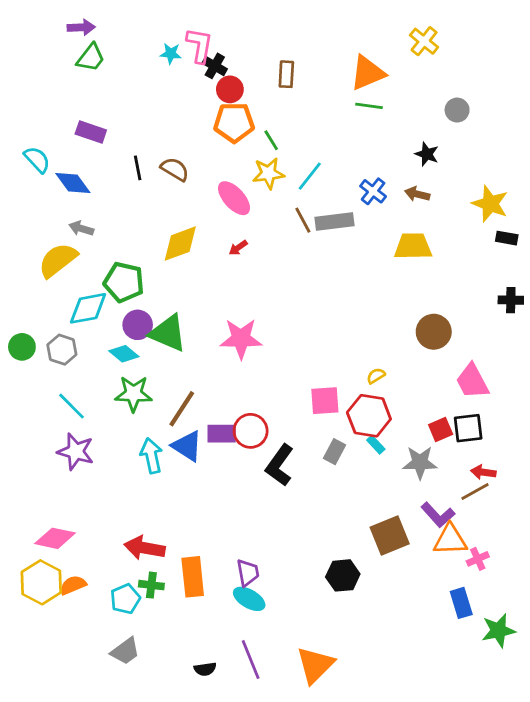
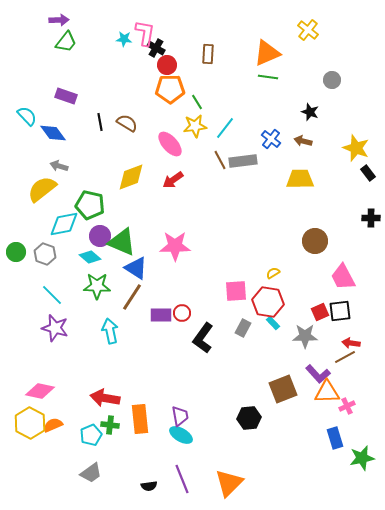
black rectangle: (507, 238) -> (368, 173), turned 42
red arrow: (238, 248) -> (173, 180), size x1.5
red circle: (251, 431) -> (182, 313), size x0.7
blue triangle: (187, 446) -> (136, 268), moved

